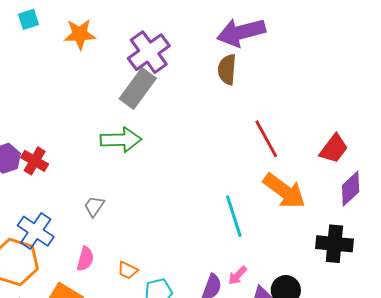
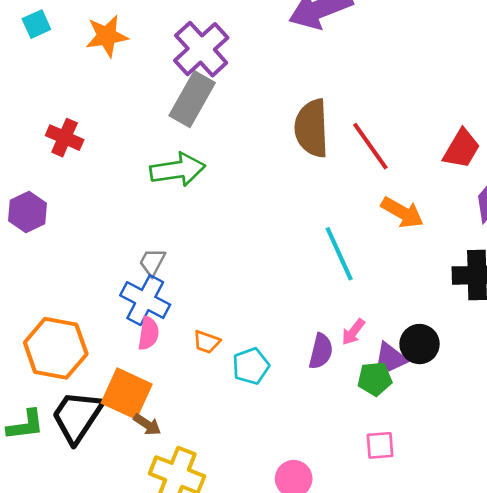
brown semicircle: (227, 70) -> (312, 128), moved, size x1.4
red cross: (35, 161) -> (65, 138), moved
orange arrow: (284, 191) -> (402, 213), size x0.7
blue cross: (36, 231) -> (145, 300), moved

